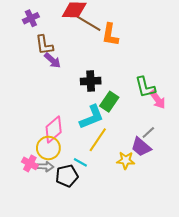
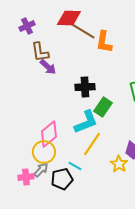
yellow star: (126, 160) -> (119, 164), turned 30
pink cross: (30, 163) -> (26, 177), moved, turned -35
gray arrow: (45, 167) -> (41, 170), turned -49

